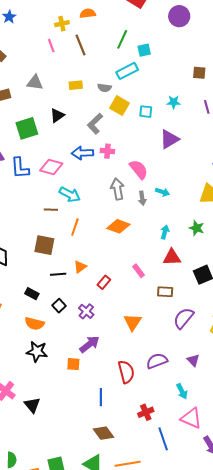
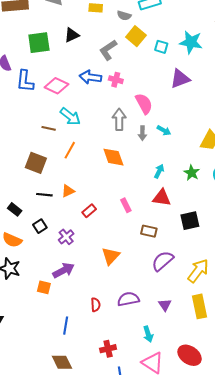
cyan star: (174, 102) -> (191, 42), size x1.6
orange diamond: (118, 226) -> (113, 157), turned 40
red semicircle: (126, 372) -> (96, 305), size x0.6

